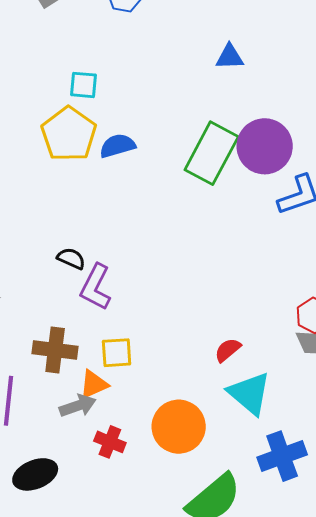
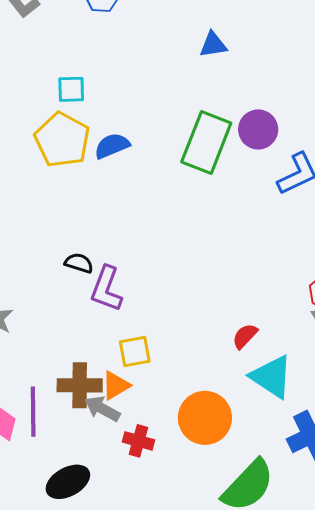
purple circle: (265, 146) -> (258, 129), size x0.7
brown cross: (55, 350) -> (80, 385), moved
gray arrow: (78, 406) -> (102, 409), turned -126

